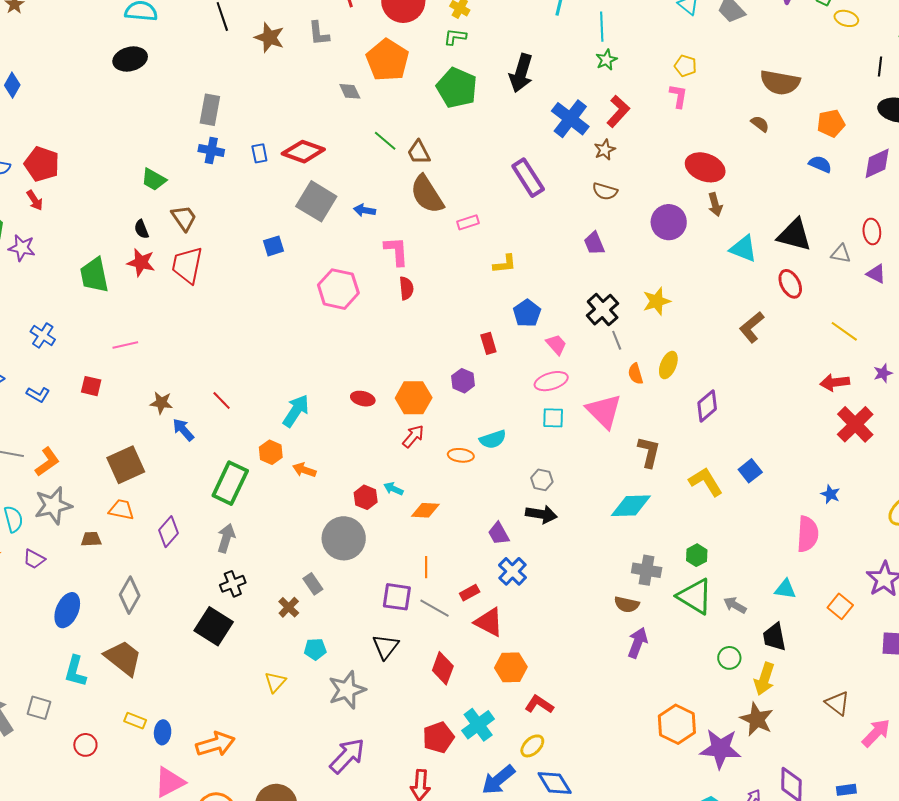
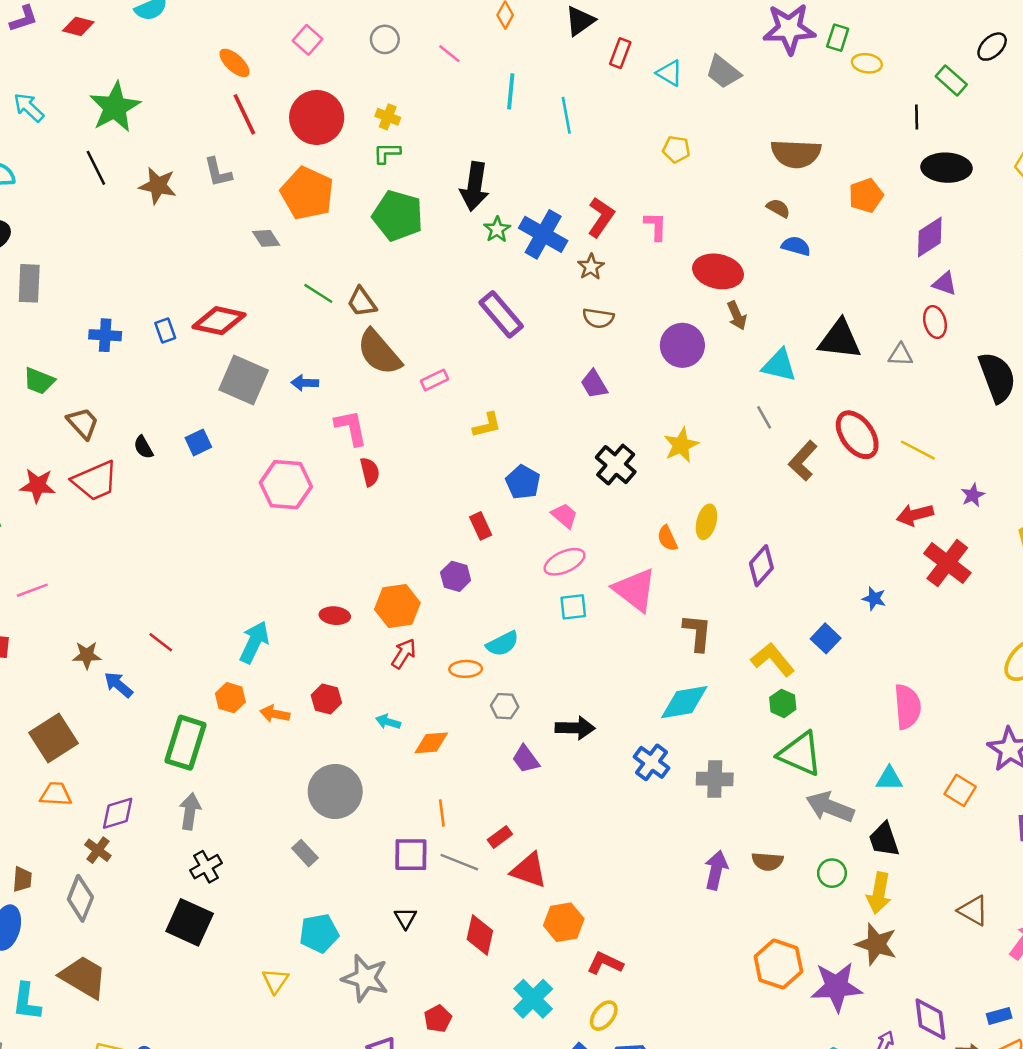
green star: (606, 60) -> (497, 229), moved
pink L-shape: (678, 96) -> (656, 226), moved
gray rectangle: (210, 110) -> (29, 283), moved
blue semicircle: (820, 164) -> (796, 246), moved
black semicircle: (141, 229) -> (143, 447), moved
red trapezoid: (187, 265) -> (95, 481), turned -117
purple triangle: (876, 274) -> (945, 284), moved
red ellipse: (790, 284) -> (857, 435), moved, size x1.4
gray line: (617, 340) -> (764, 417), moved
gray hexagon: (542, 480) -> (505, 706), moved
blue star: (830, 494) -> (874, 599), moved
red hexagon: (366, 497) -> (326, 699), moved
purple diamond: (168, 532) -> (118, 813), turned 40
brown trapezoid: (91, 539) -> (22, 879), moved, turned 105
green hexagon: (697, 555) -> (783, 703), moved
blue cross: (513, 571) -> (652, 762), moved
green triangle: (695, 596) -> (800, 754), moved
brown semicircle: (627, 604) -> (767, 861), moved
gray arrow: (735, 605) -> (830, 807), size x1.6
brown cross: (289, 607) -> (98, 850), moved
black triangle: (386, 647) -> (405, 918), size x0.7
cyan pentagon: (315, 649) -> (319, 933), size x1.4
gray star: (347, 690) -> (365, 978), turned -30
red pentagon: (438, 737) -> (438, 1019), moved, size x0.7

